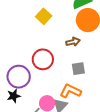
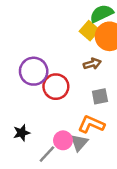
yellow square: (44, 16) -> (89, 31), moved
purple circle: (19, 77) -> (34, 71), moved

